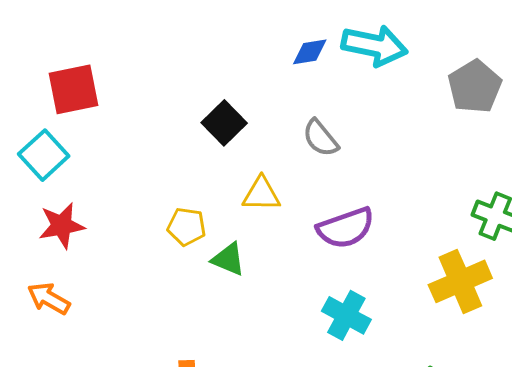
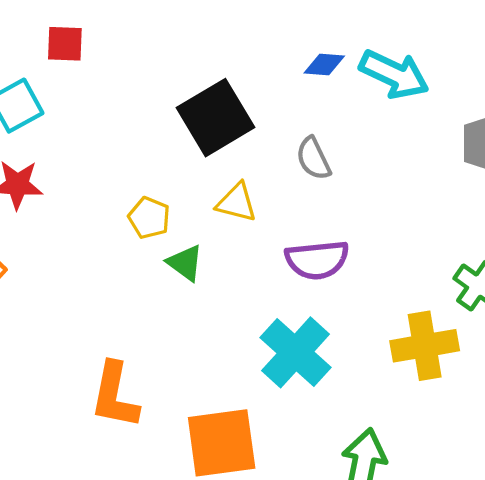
red square: (74, 89) -> (65, 44), size x0.7
black square: (224, 123) -> (216, 118), size x1.6
cyan cross: (346, 315) -> (295, 352), size x1.4

